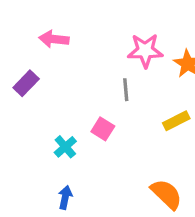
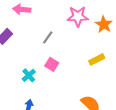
gray line: (126, 90) -> (48, 37), moved, turned 40

